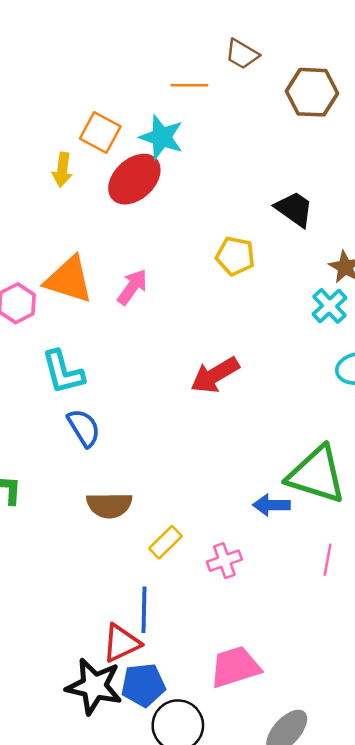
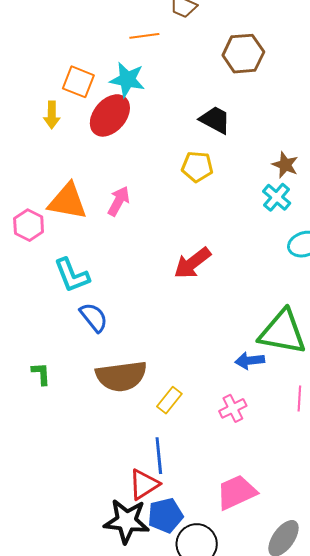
brown hexagon: (312, 92) -> (243, 54), moved
black trapezoid: (294, 209) -> (215, 120), moved
brown semicircle: (109, 505) -> (121, 376), size x1.4
pink cross: (224, 561) -> (233, 408), moved

